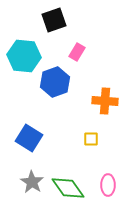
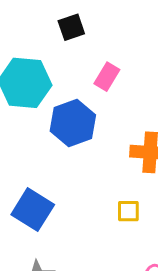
black square: (54, 20) -> (71, 27), size x0.7

